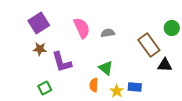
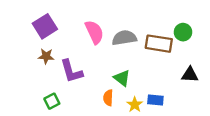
green circle: (172, 28) -> (183, 32), moved
gray semicircle: (108, 33) -> (124, 38), size x1.5
brown rectangle: (149, 45) -> (159, 44), moved, turned -45

